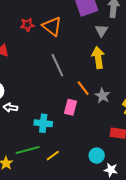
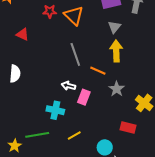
gray triangle: (101, 31) -> (114, 27), moved
orange line: (83, 88) -> (98, 71), moved, turned -35
white arrow: (10, 108) -> (68, 86), moved
yellow line: (53, 156) -> (74, 136), moved

